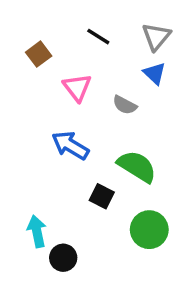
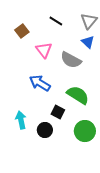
gray semicircle: (125, 105) -> (71, 60), size x1.5
cyan arrow: (37, 231) -> (21, 120), moved
black circle: (63, 258) -> (45, 130), moved

